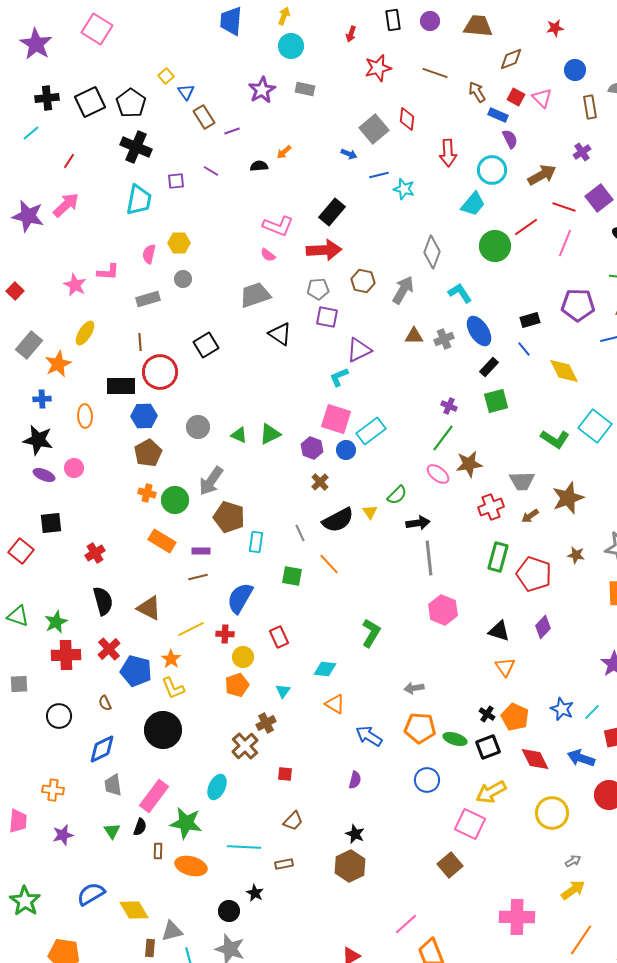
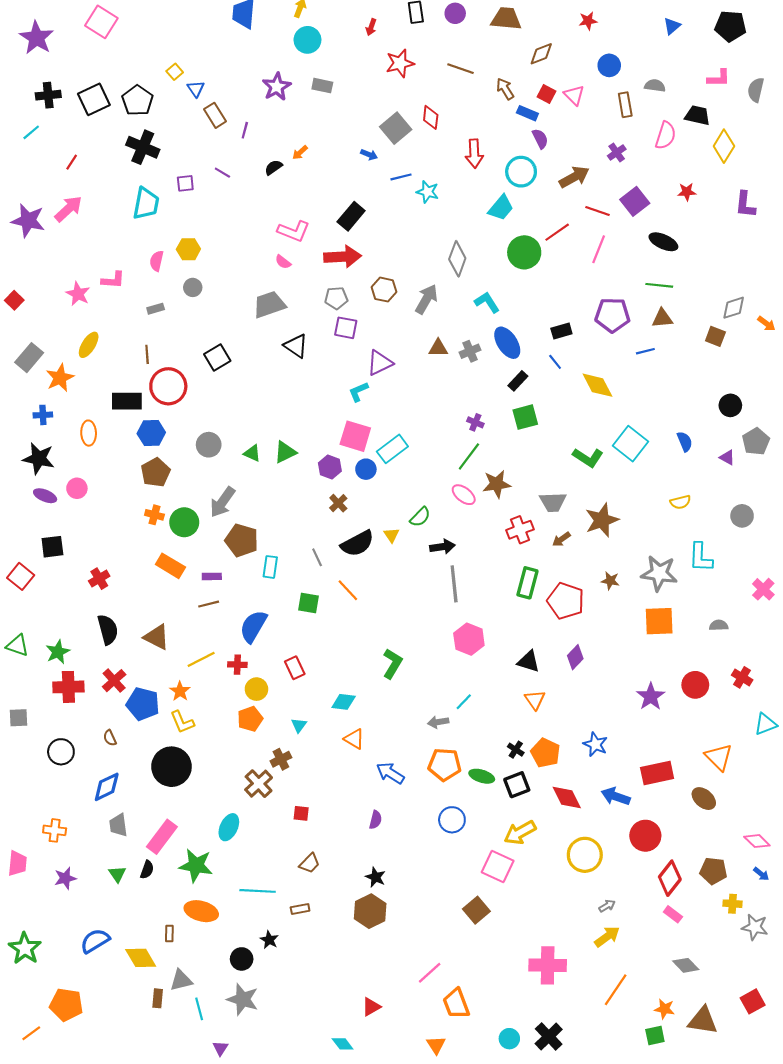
purple line: (232, 131) -> (245, 130), turned -56
black semicircle: (259, 166) -> (273, 167), turned -30
gray rectangle: (148, 299) -> (156, 309), size x0.7
cyan line: (592, 712) -> (464, 702), moved
brown rectangle: (158, 851) -> (169, 933), moved

